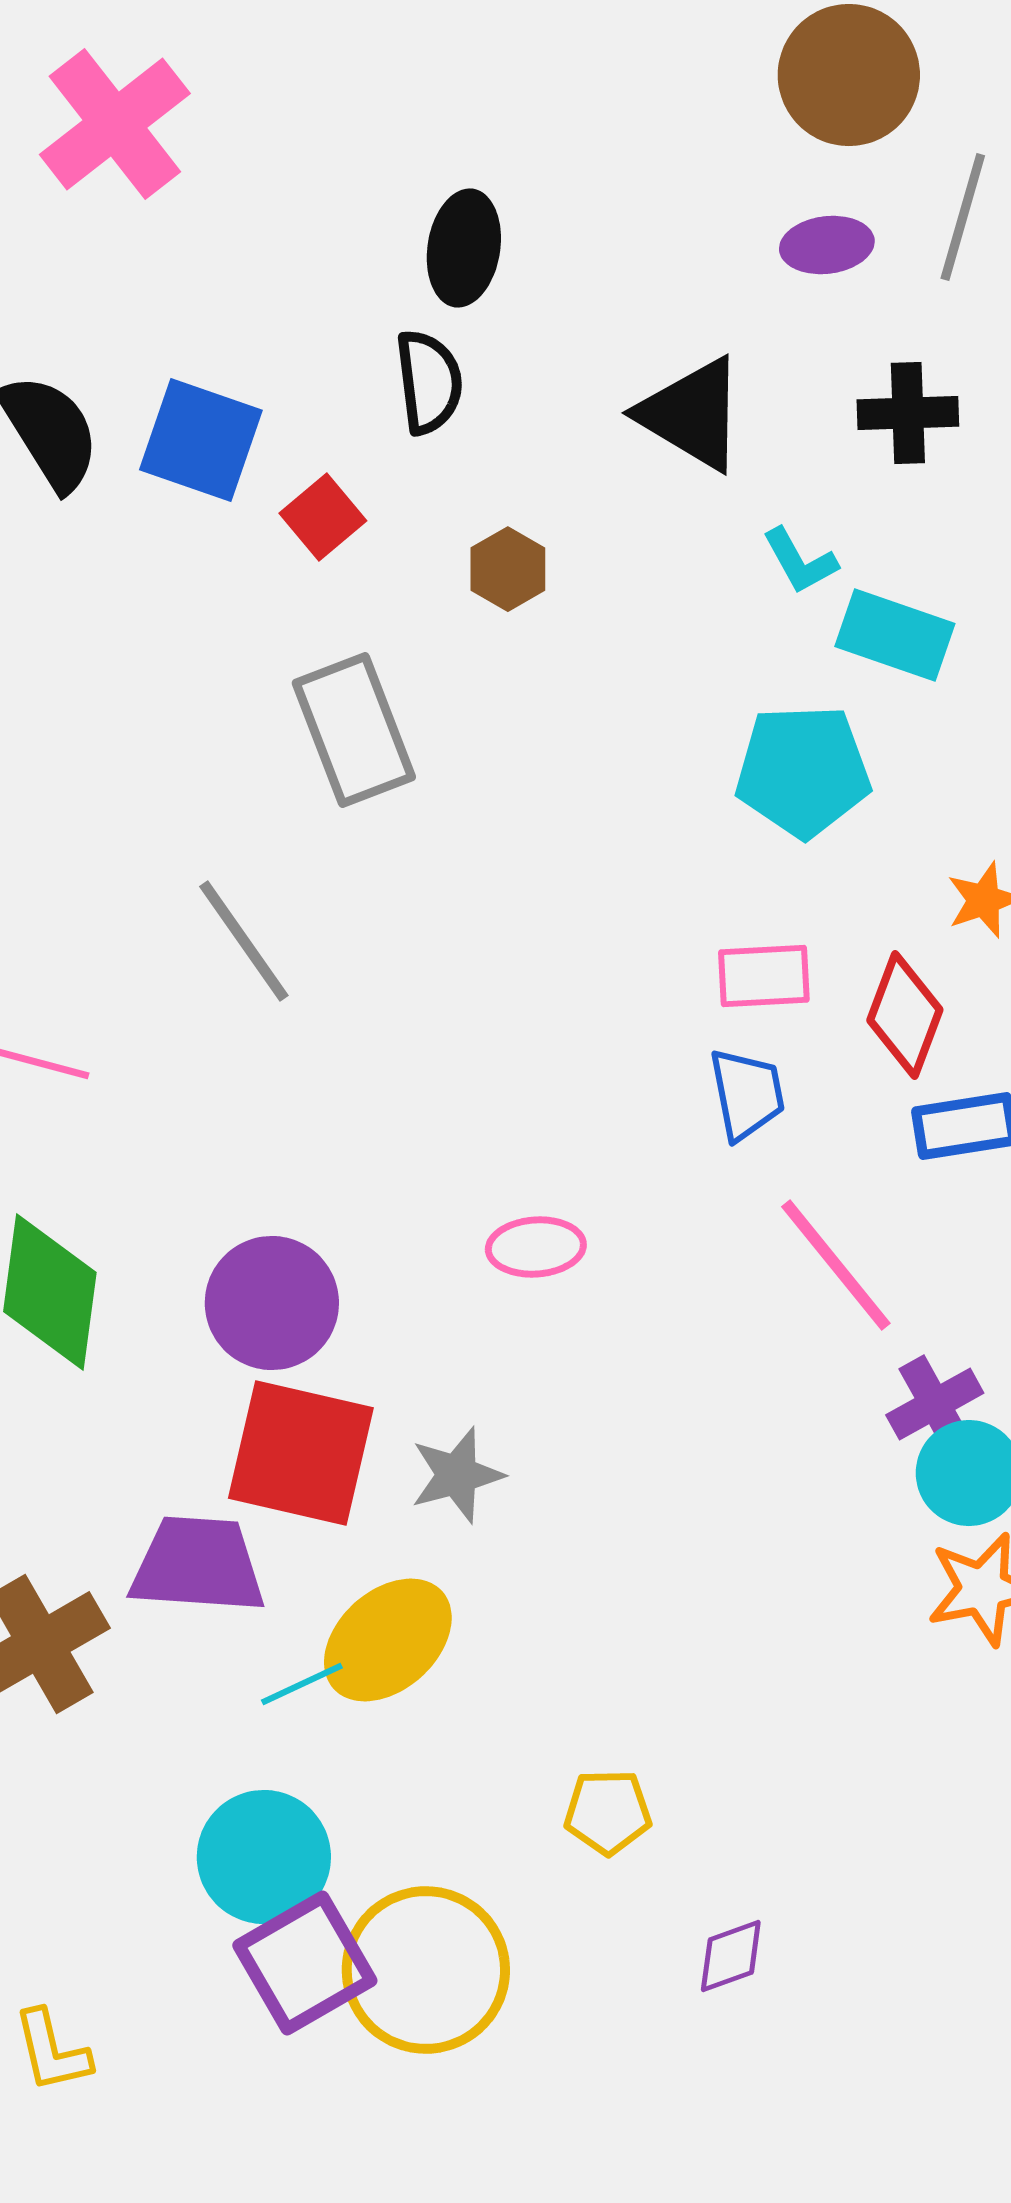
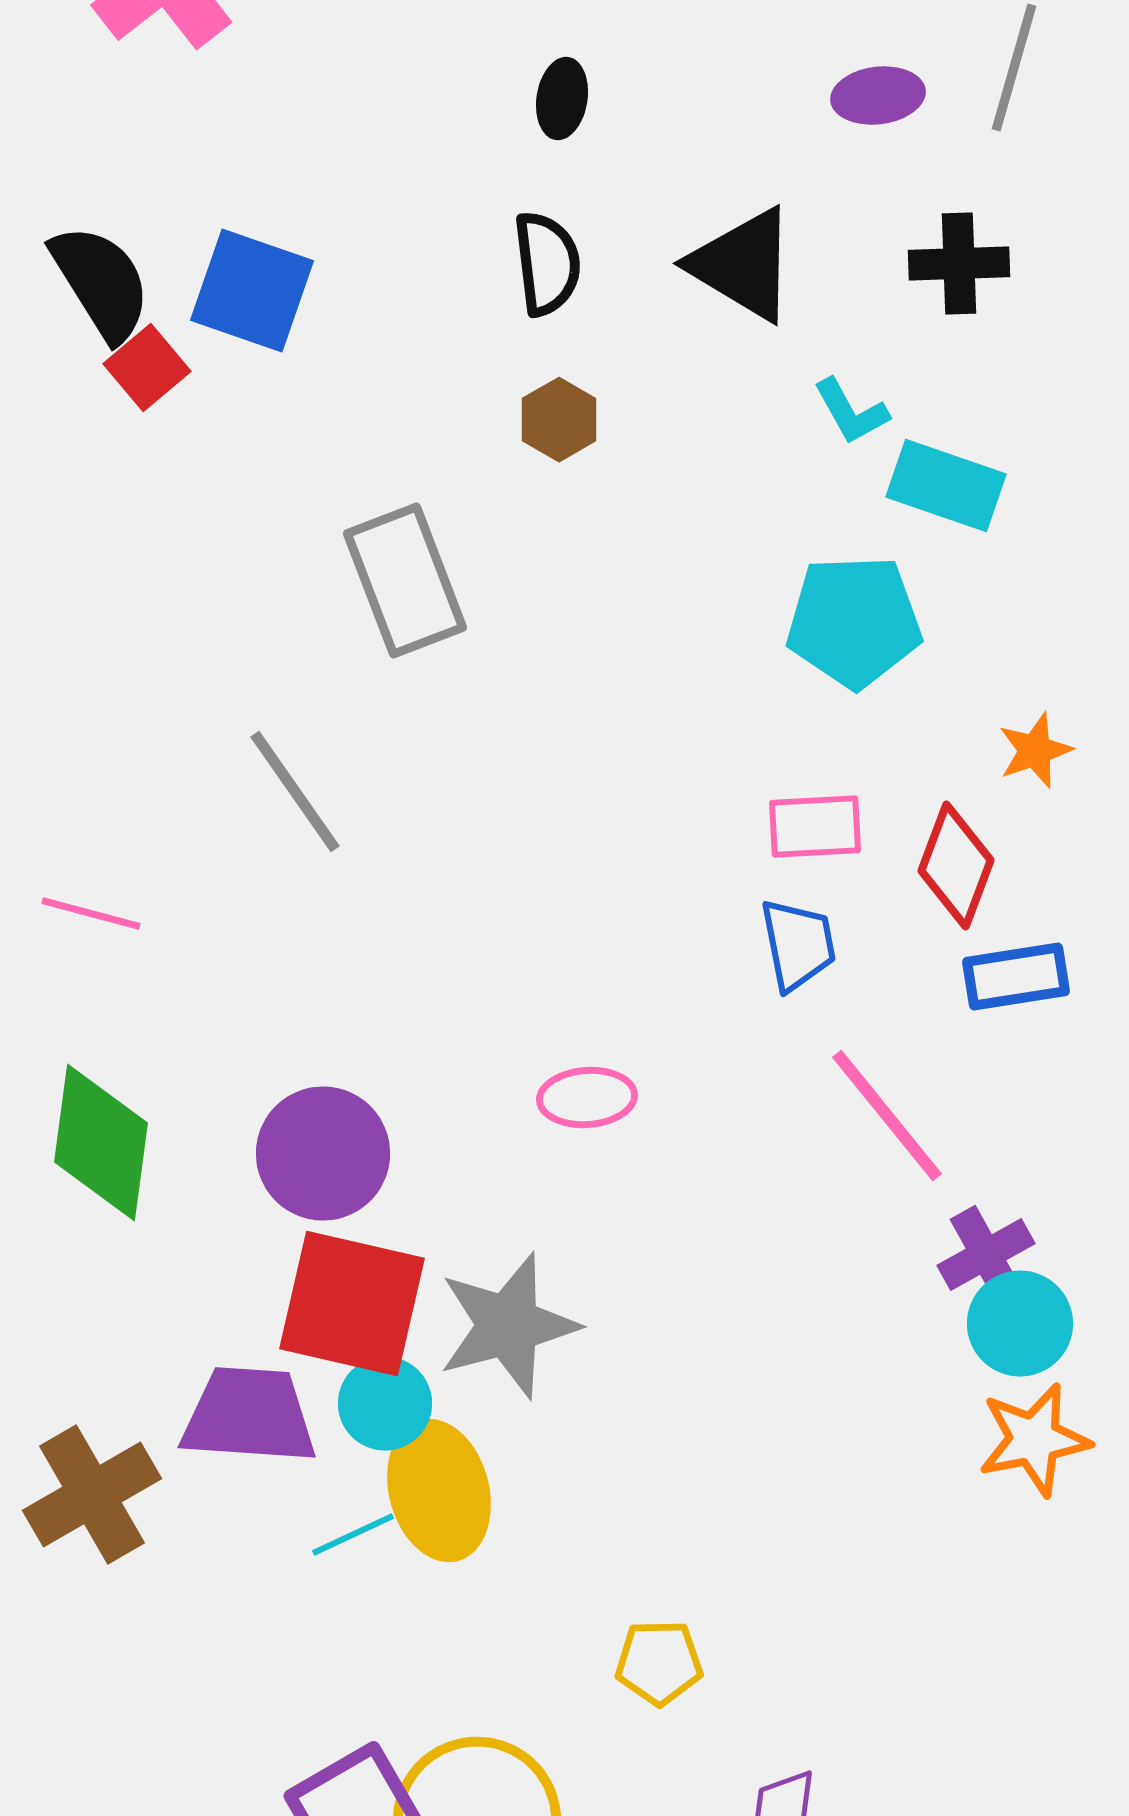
black ellipse: (464, 248) -> (562, 98), moved, size x0.7
black semicircle: (429, 382) -> (547, 264), moved
red square: (323, 517) -> (147, 368), moved
gray star: (457, 1475) -> (508, 1326), size x1.5
yellow ellipse: (388, 1640) -> (439, 1490), turned -63
cyan circle: (264, 1857) -> (385, 1404), moved, size x0.7

